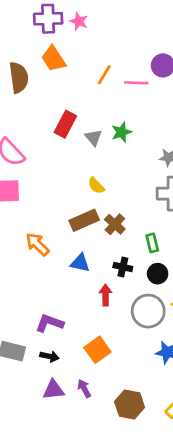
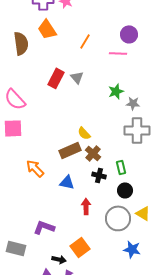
pink line: (136, 83) -> (118, 53), moved
green star: (122, 132) -> (116, 91), moved
gray triangle: (93, 137) -> (77, 77), moved
yellow semicircle: (96, 186) -> (84, 133), moved
black cross: (123, 267) -> (99, 175), moved
black arrow: (49, 356) -> (59, 259), moved

